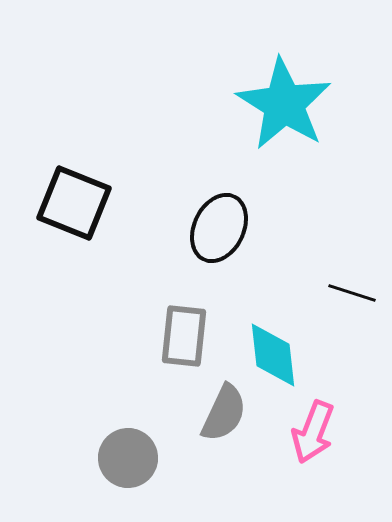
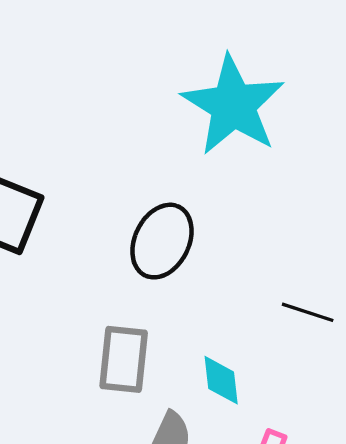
cyan diamond: (273, 355) -> (221, 380), size x0.7

